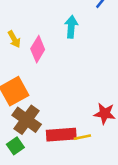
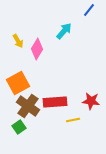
cyan arrow: (71, 27) -> (64, 31), turned 36
red rectangle: (61, 135) -> (55, 102), moved

